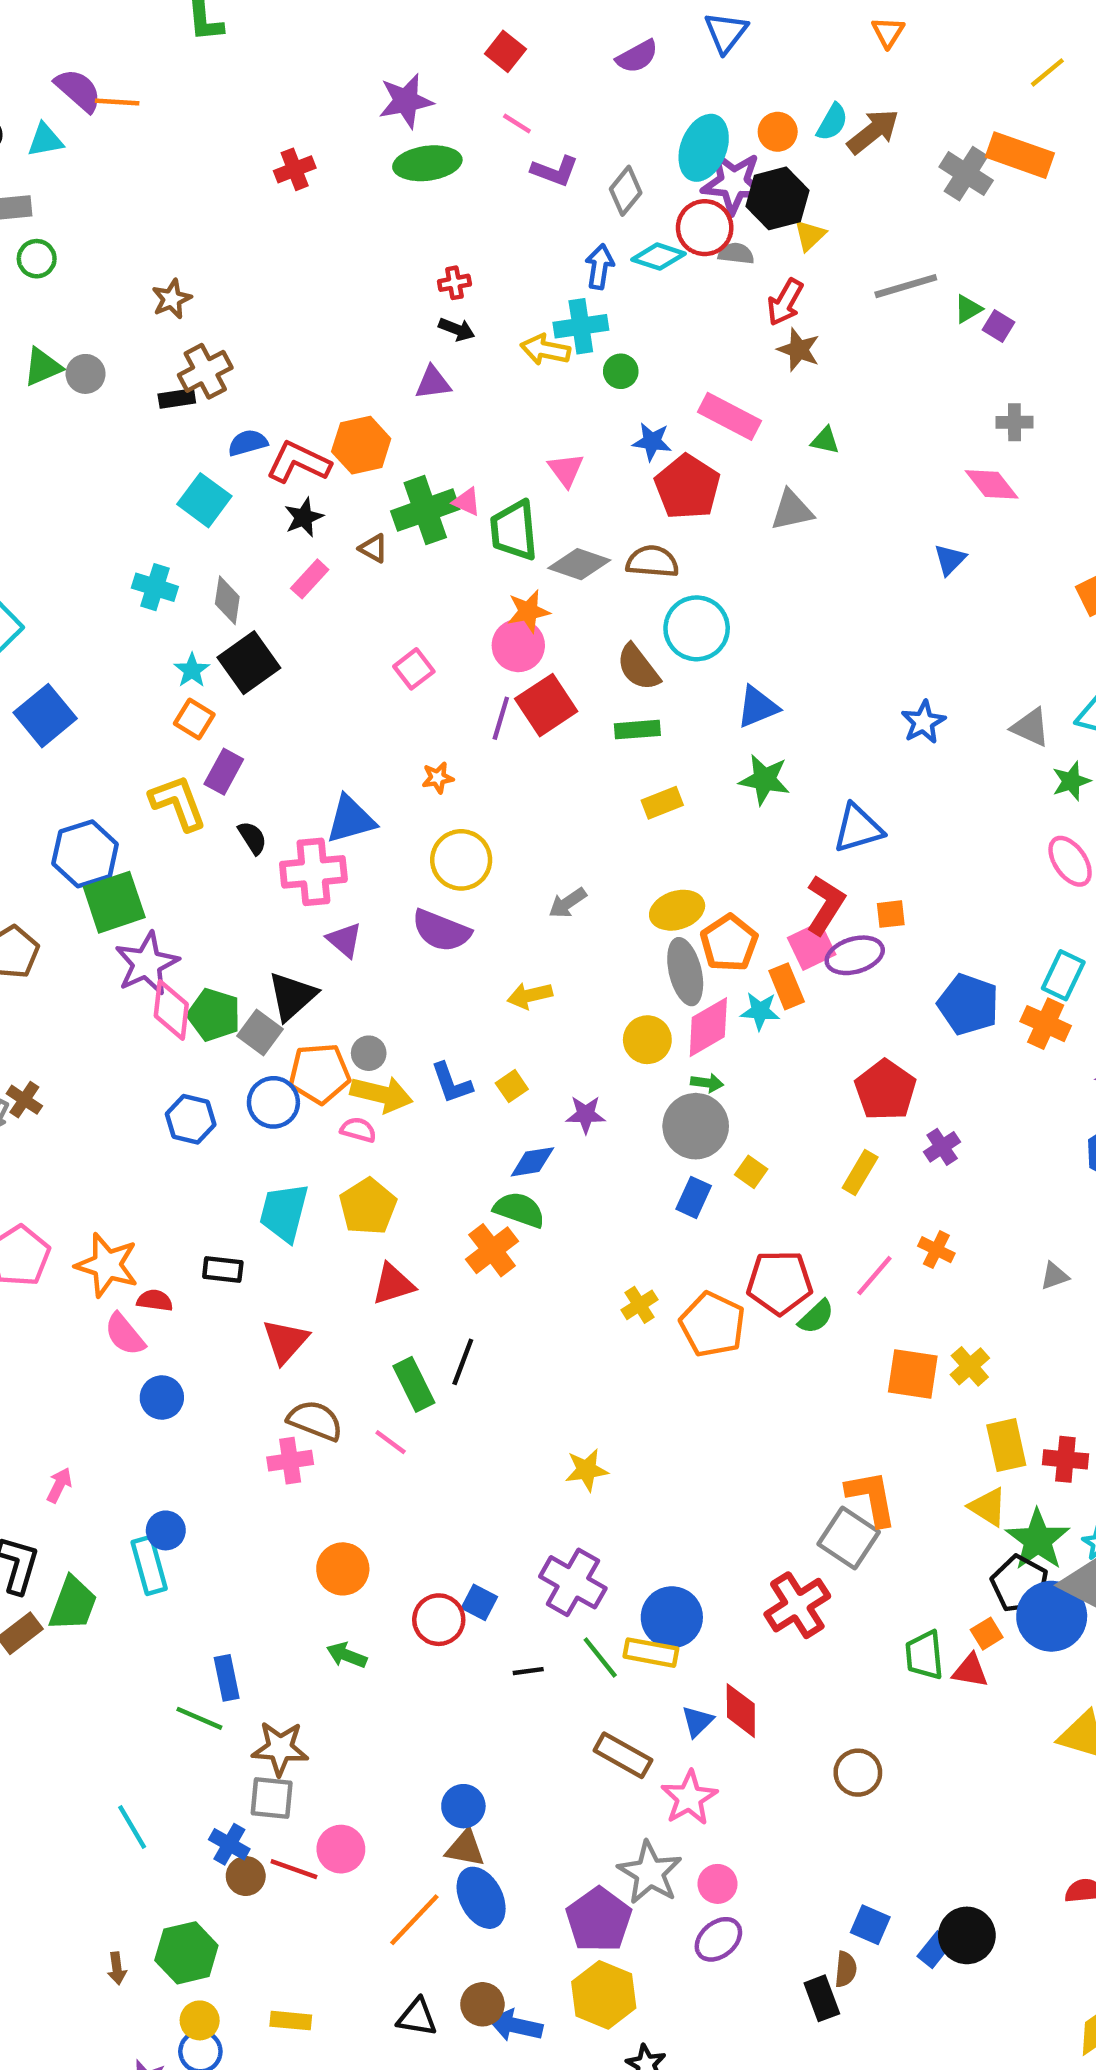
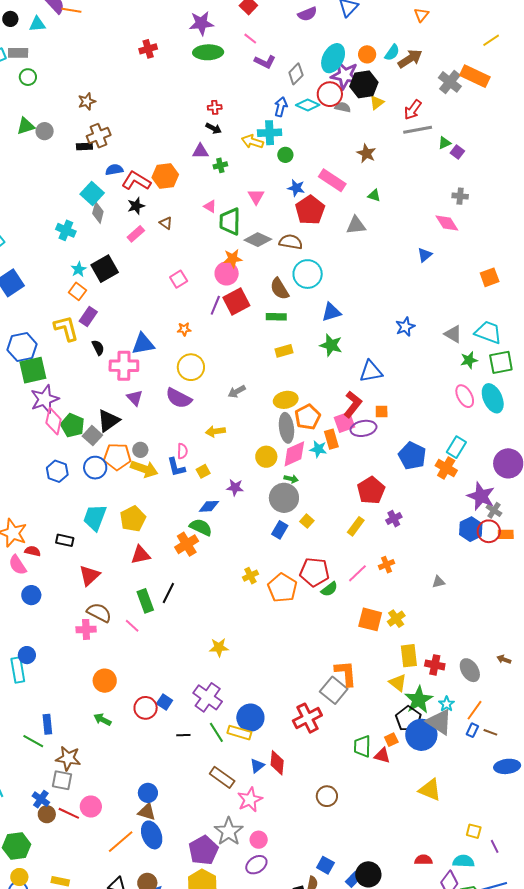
red arrow: (785, 302) -> (413, 110), moved
green cross: (425, 510) -> (220, 165), moved, size x0.5
gray diamond: (227, 600) -> (98, 213), moved
pink semicircle: (358, 1130) -> (182, 451), moved, turned 70
orange cross: (936, 1250) -> (387, 565), turned 35

